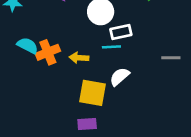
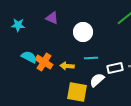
white rectangle: (121, 32) -> (115, 68), moved
orange cross: (48, 52) -> (44, 62), turned -36

